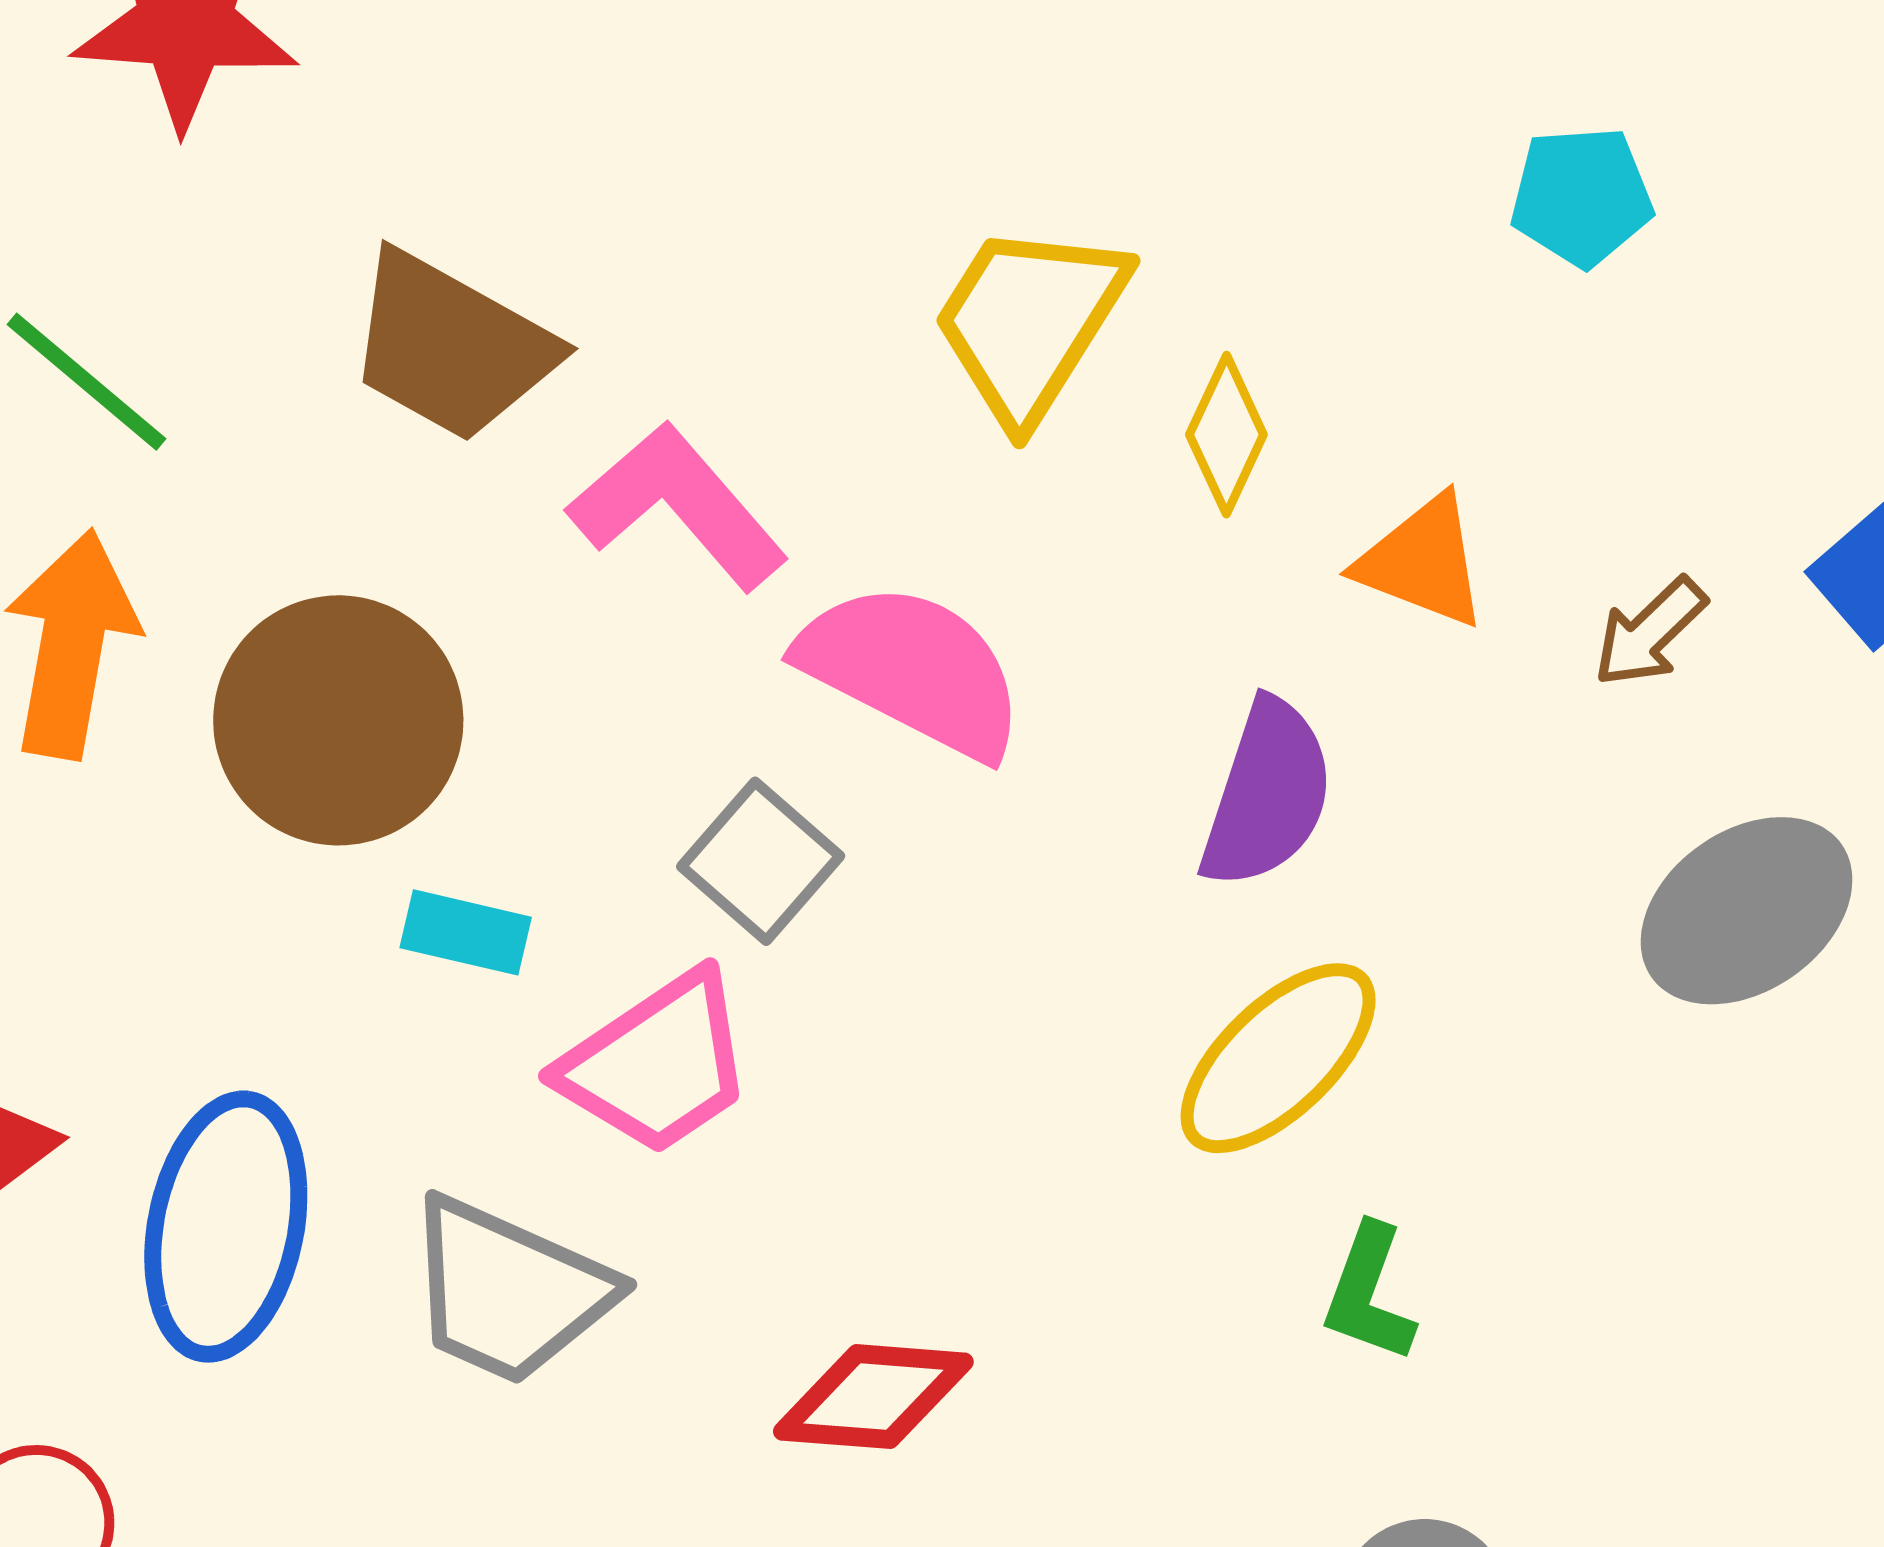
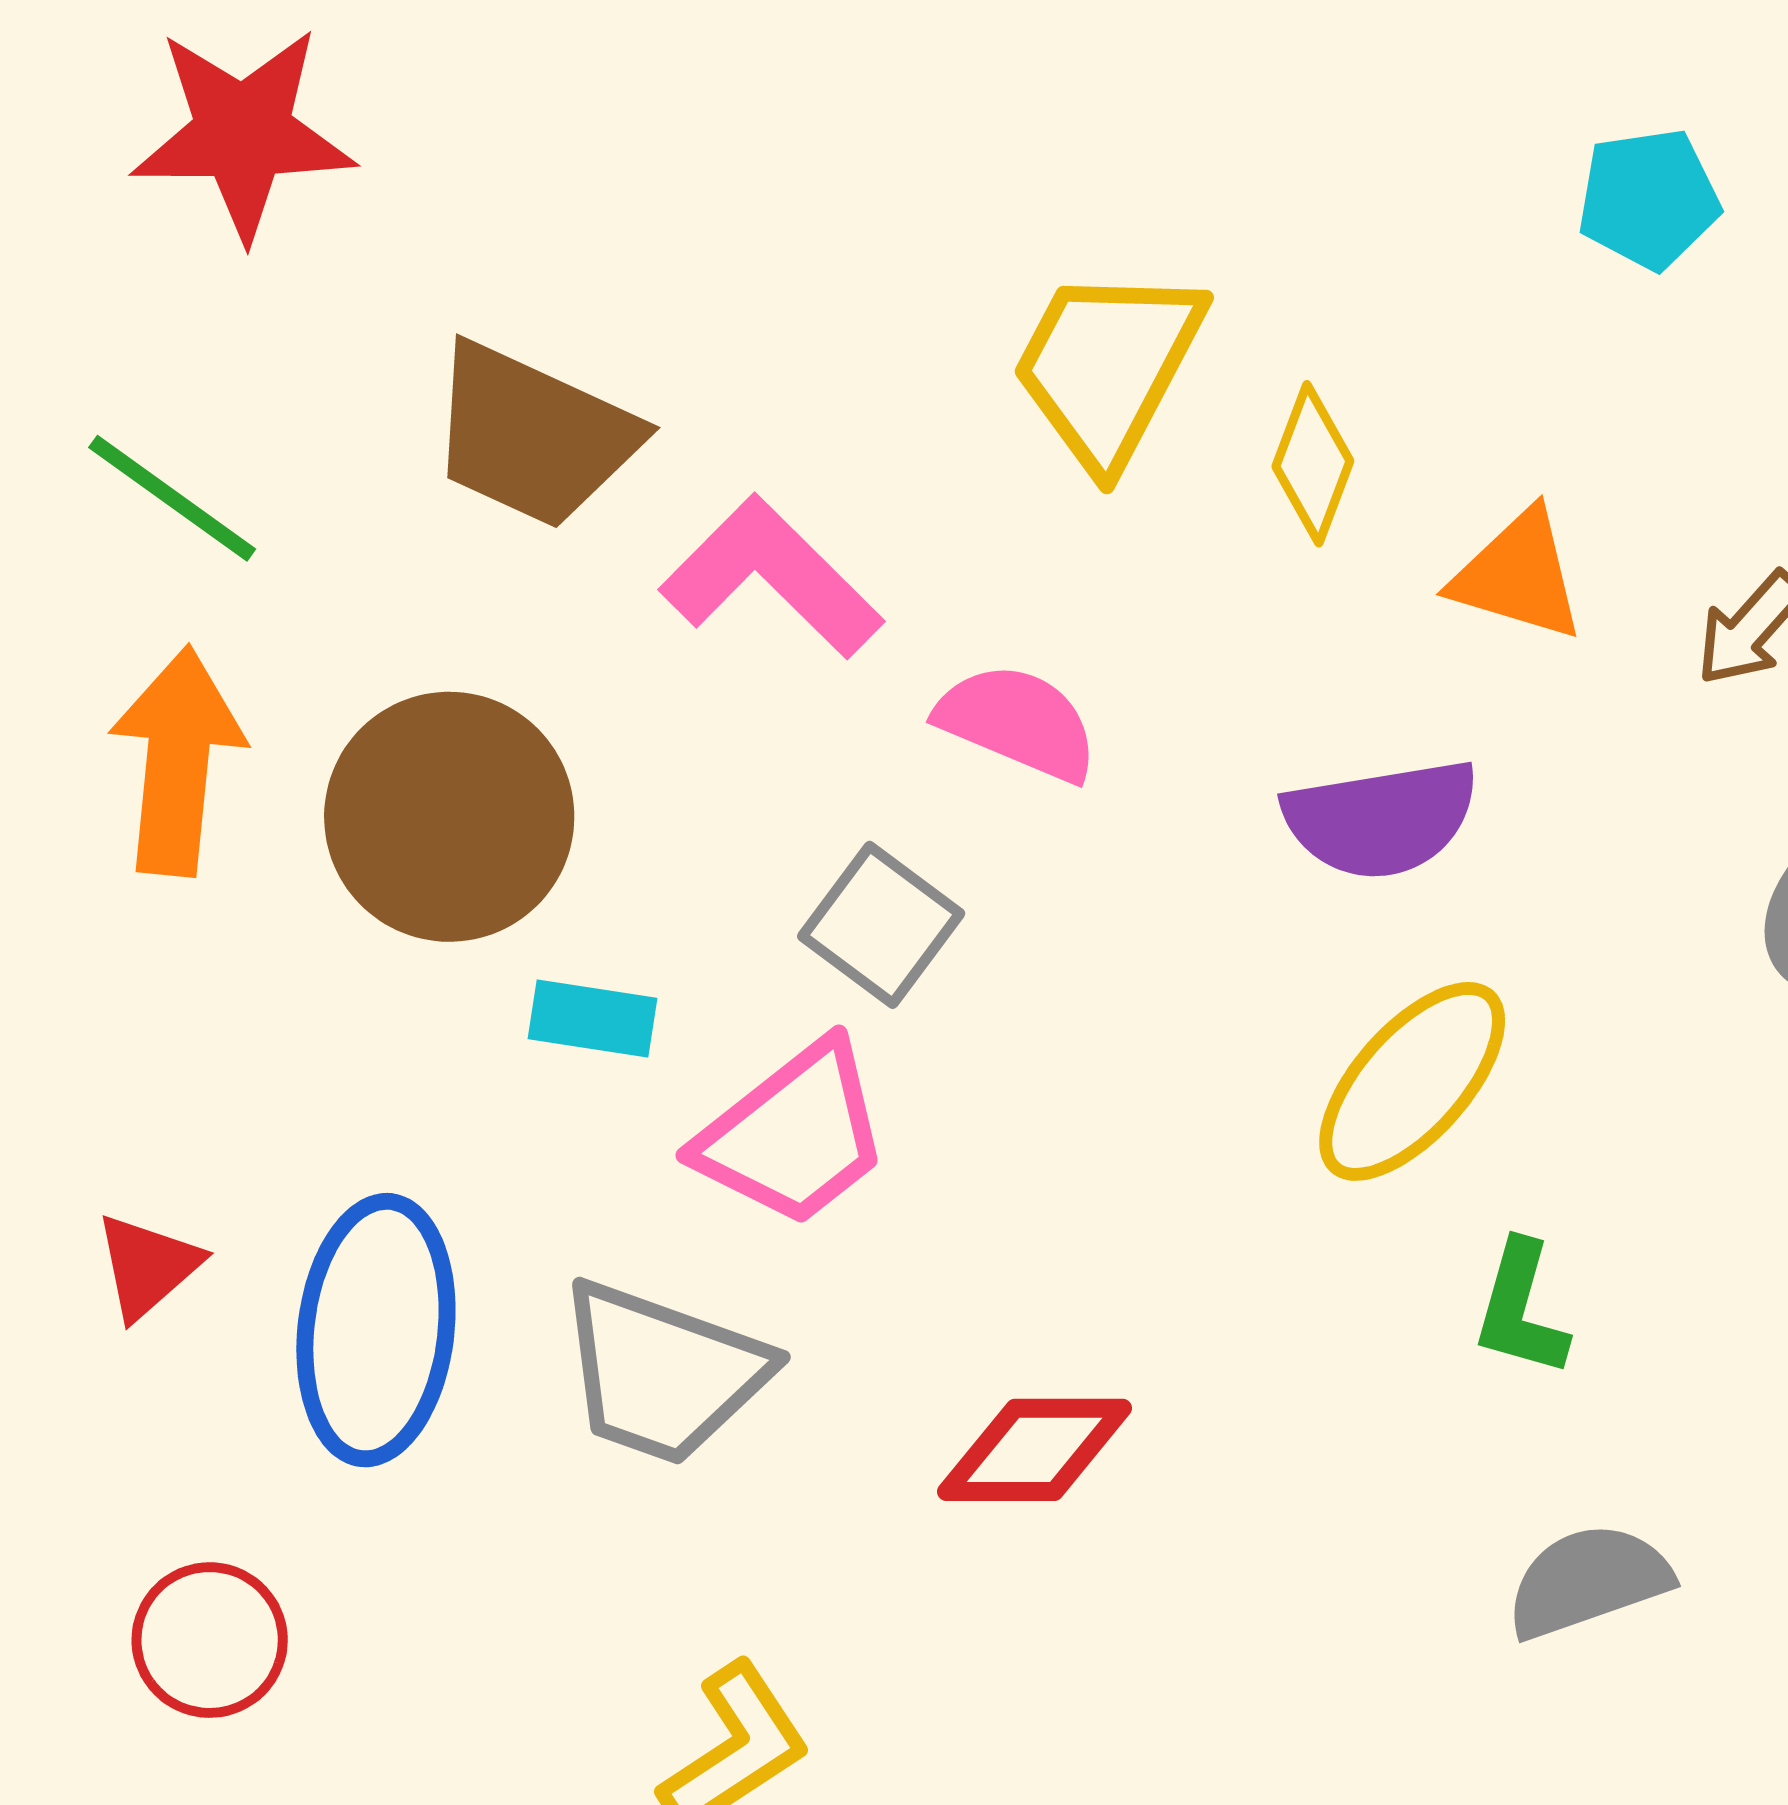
pink semicircle: (912, 670) -> (1018, 722), size x0.7
purple semicircle: (1267, 794) -> (1381, 819), turned 67

